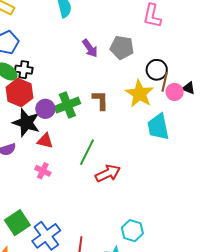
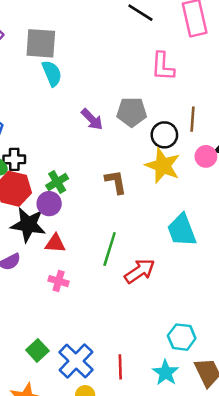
black circle: (157, 70) -> (164, 135), moved
brown line: (165, 82) -> (192, 119), moved
green cross: (67, 105) -> (57, 182), moved, size x0.7
cyan trapezoid: (158, 127) -> (182, 230), moved
green square: (17, 223) -> (37, 350), size x0.7

